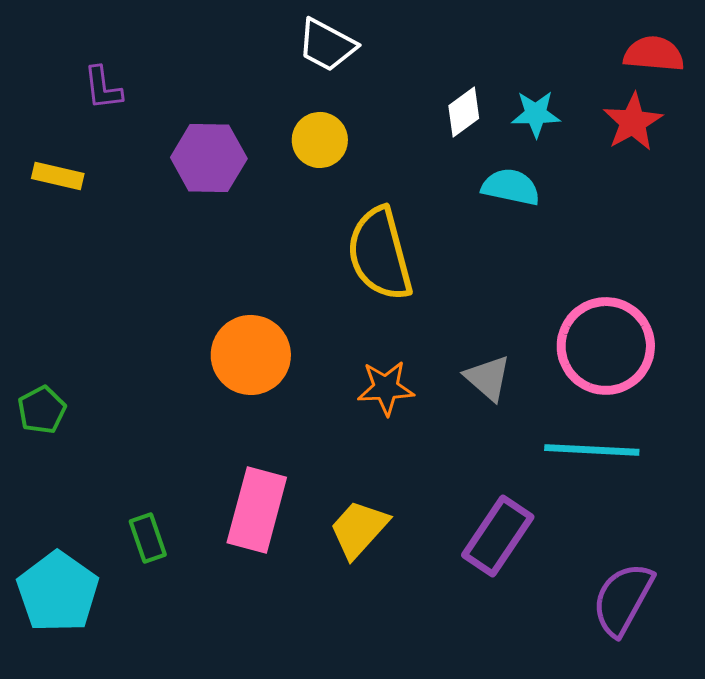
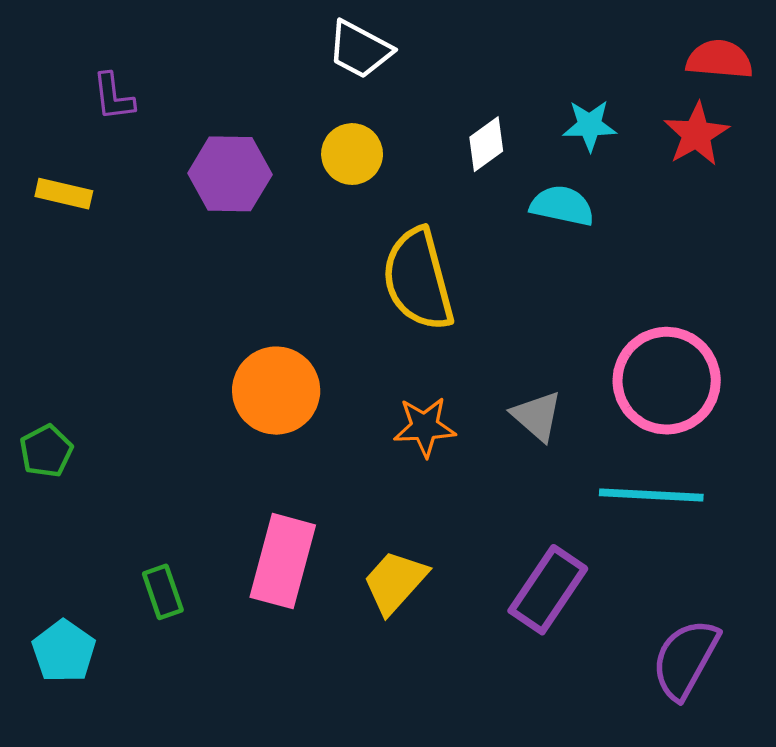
white diamond: (464, 112) -> (486, 144), moved
cyan pentagon: (58, 592) -> (64, 651), size x0.7

